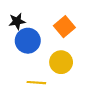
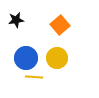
blue circle: (28, 41) -> (26, 58), moved

